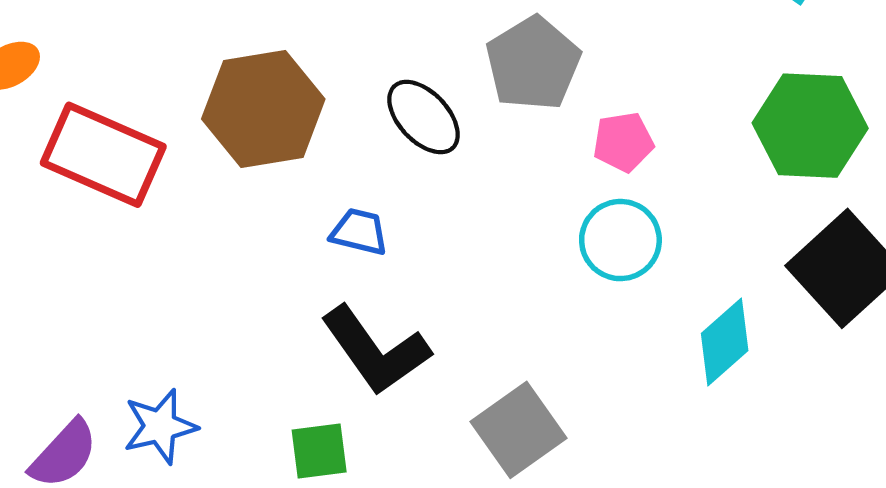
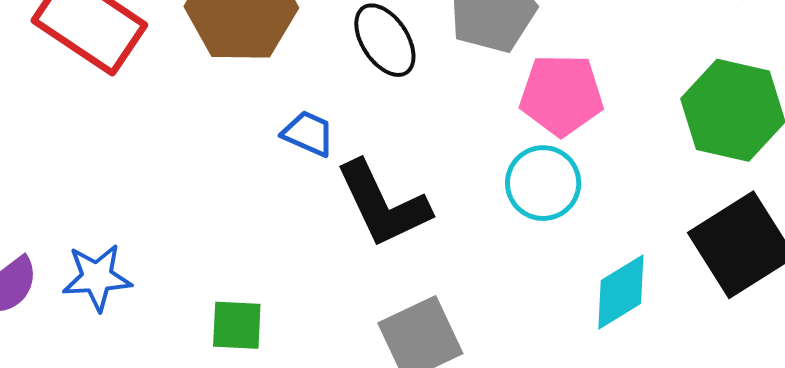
pink pentagon: (623, 142) -> (561, 95), size x1.5
black L-shape: (375, 350) -> (383, 204), moved

